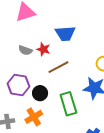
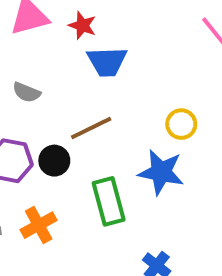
red star: (43, 49) -> (82, 25), moved
black circle: (40, 93) -> (54, 161), moved

